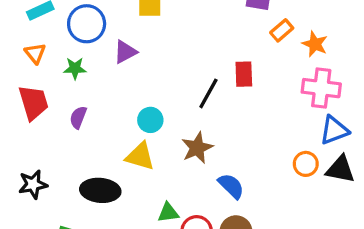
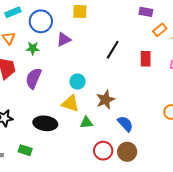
red rectangle: (244, 74) -> (146, 59), moved
black line: (208, 93) -> (113, 50), moved
purple semicircle: (78, 117) -> (34, 78), size x1.5
green triangle: (168, 213) -> (86, 123), moved

